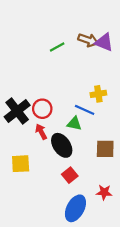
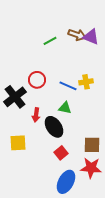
red circle: (42, 109) -> (37, 80), moved
blue line: (85, 110) -> (68, 86), moved
red arrow: (41, 132) -> (36, 115), turned -144
brown square: (105, 149) -> (92, 145), moved
red star: (104, 192) -> (91, 168), size x1.5

